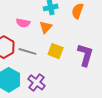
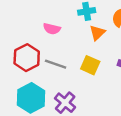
orange triangle: (46, 27) -> (97, 33), moved

